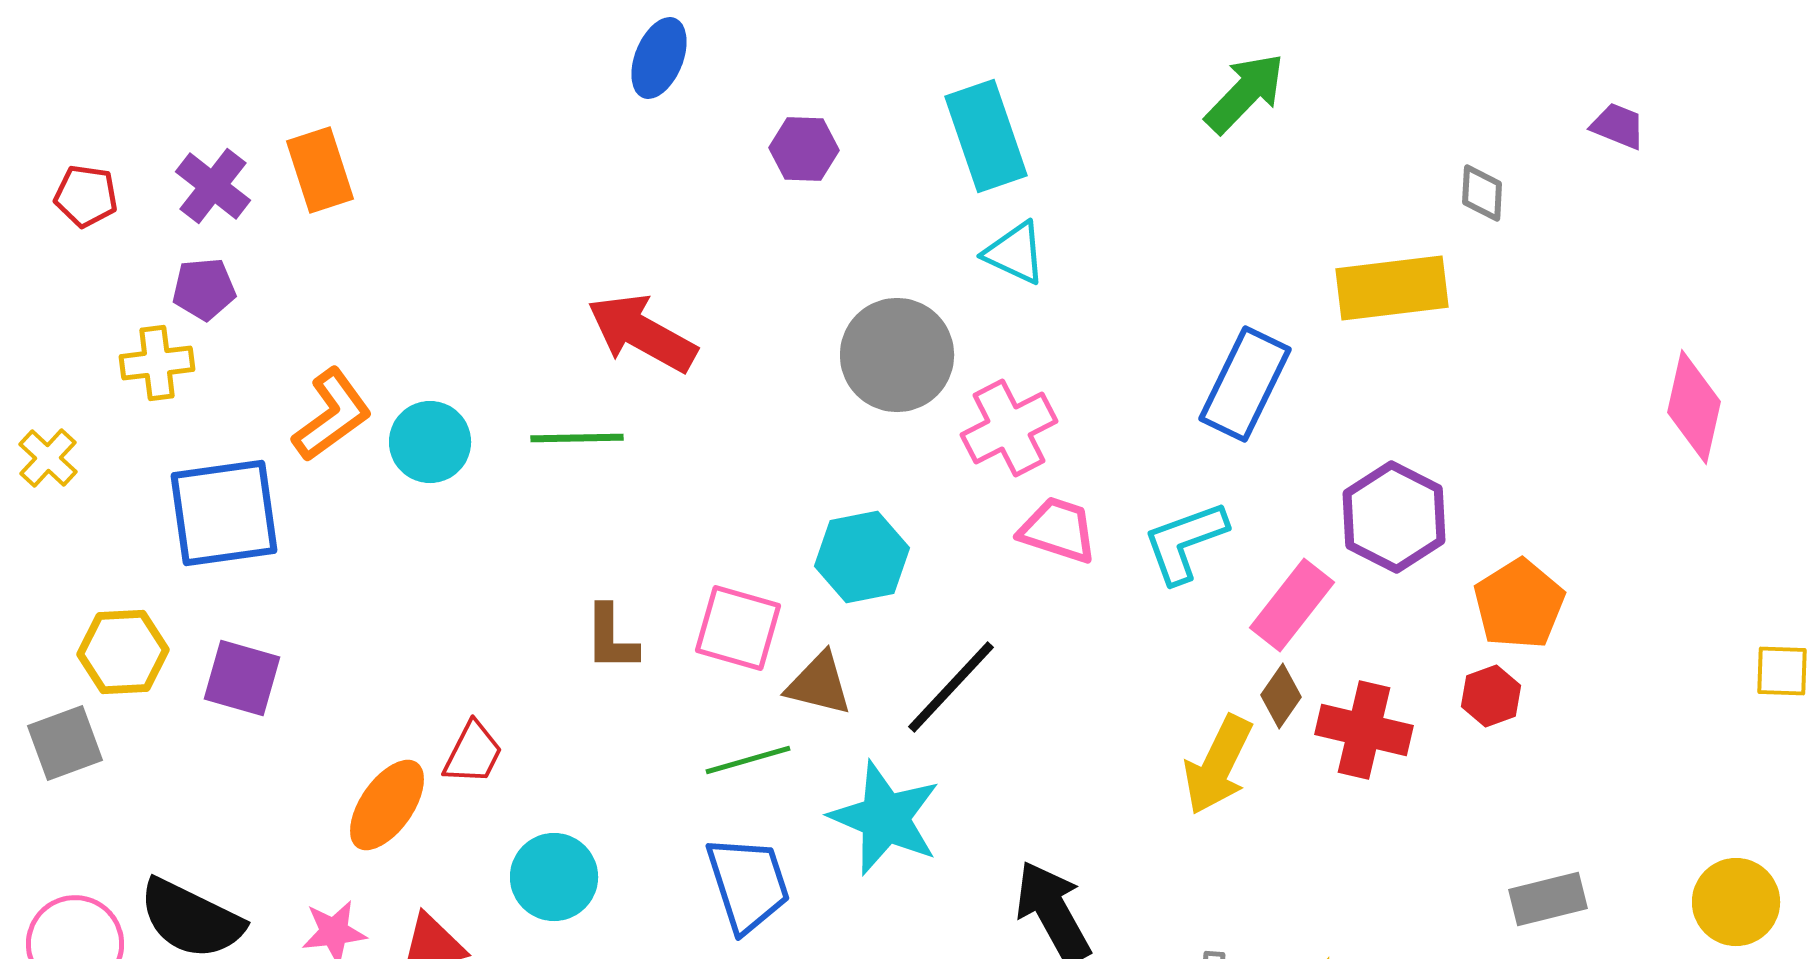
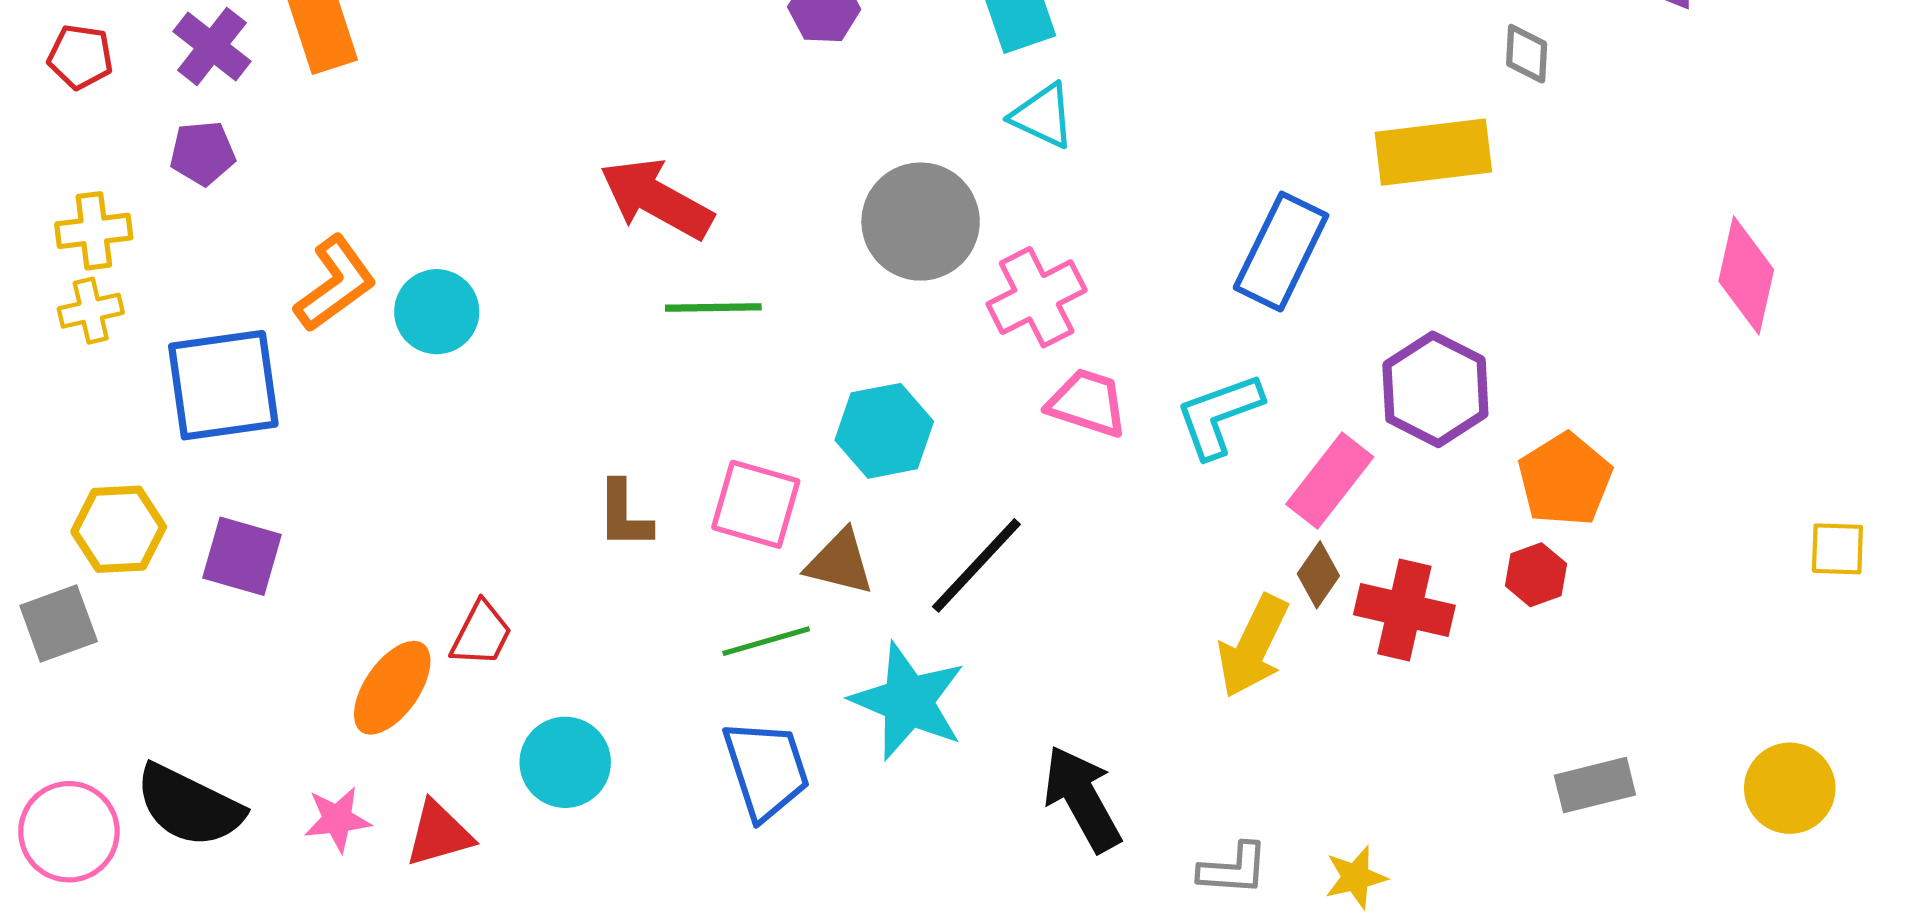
yellow cross: (157, 363) -> (94, 231), moved
green line: (577, 438) -> (713, 308), moved
yellow cross: (48, 458) -> (91, 311), moved, turned 34

